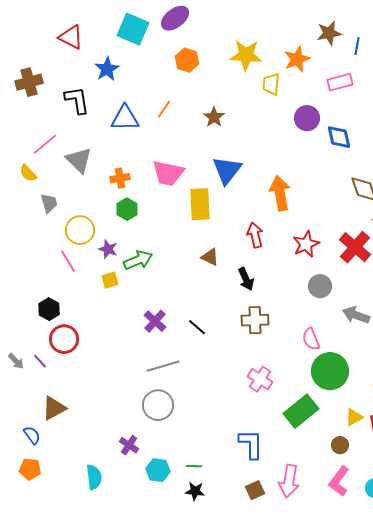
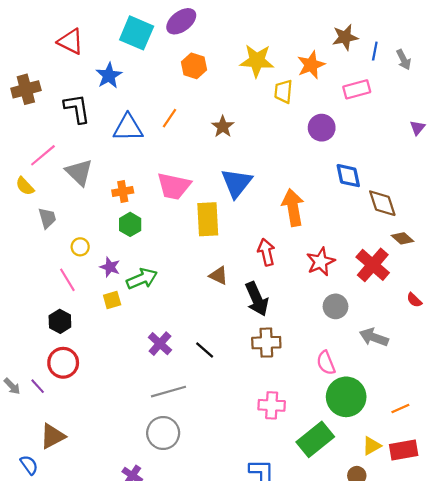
blue diamond: (339, 137) -> (348, 176), moved
yellow circle: (80, 230) -> (80, 247), size x0.6
black arrow: (246, 279) -> (257, 299), size x1.4
black hexagon: (49, 309) -> (60, 321), moved
pink cross: (260, 379) -> (272, 405), turned -30

